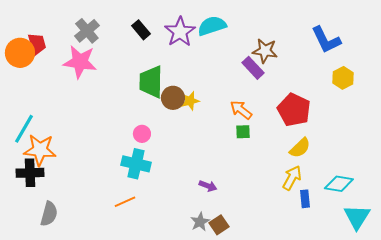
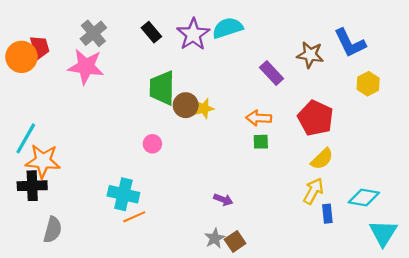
brown star: (265, 51) -> (310, 55), moved
orange arrow: (241, 110) -> (259, 118), turned -35
cyan cross: (136, 164) -> (123, 194), moved

